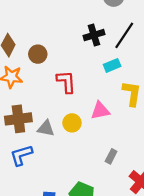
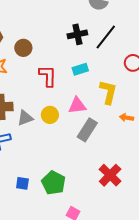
cyan rectangle: (112, 65) -> (80, 69), moved
gray triangle: (46, 128) -> (25, 118), turned -36
gray rectangle: (111, 156) -> (87, 130), moved, size x1.6

